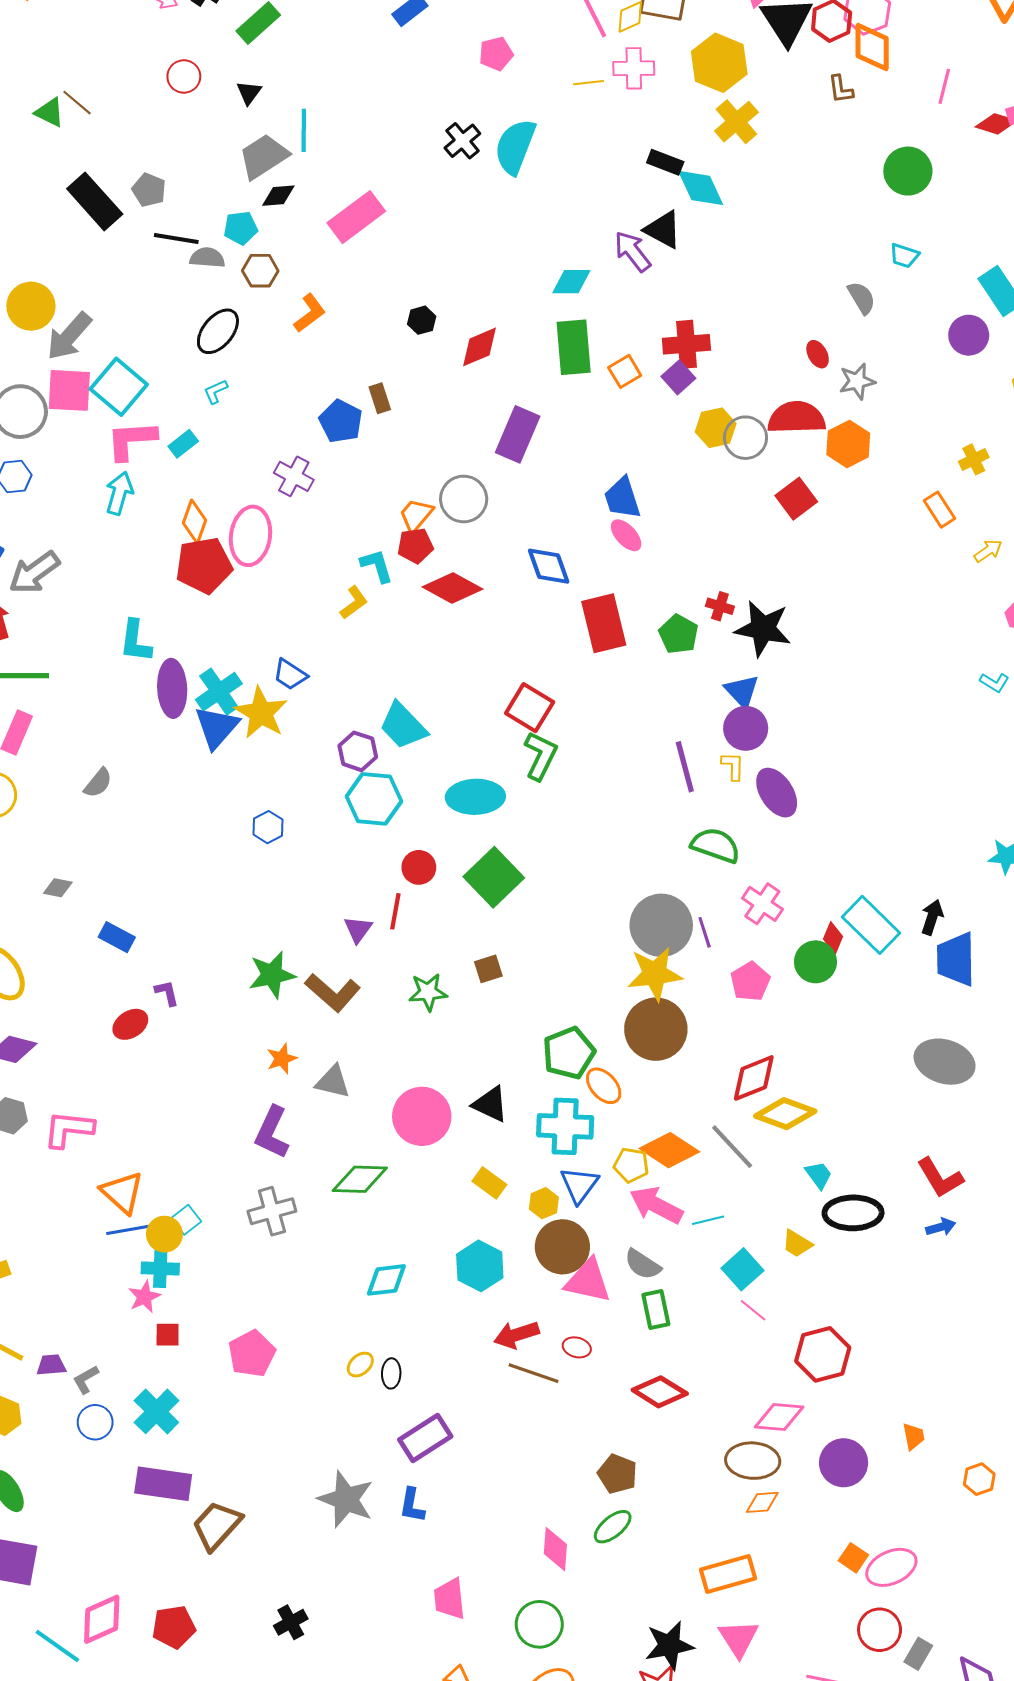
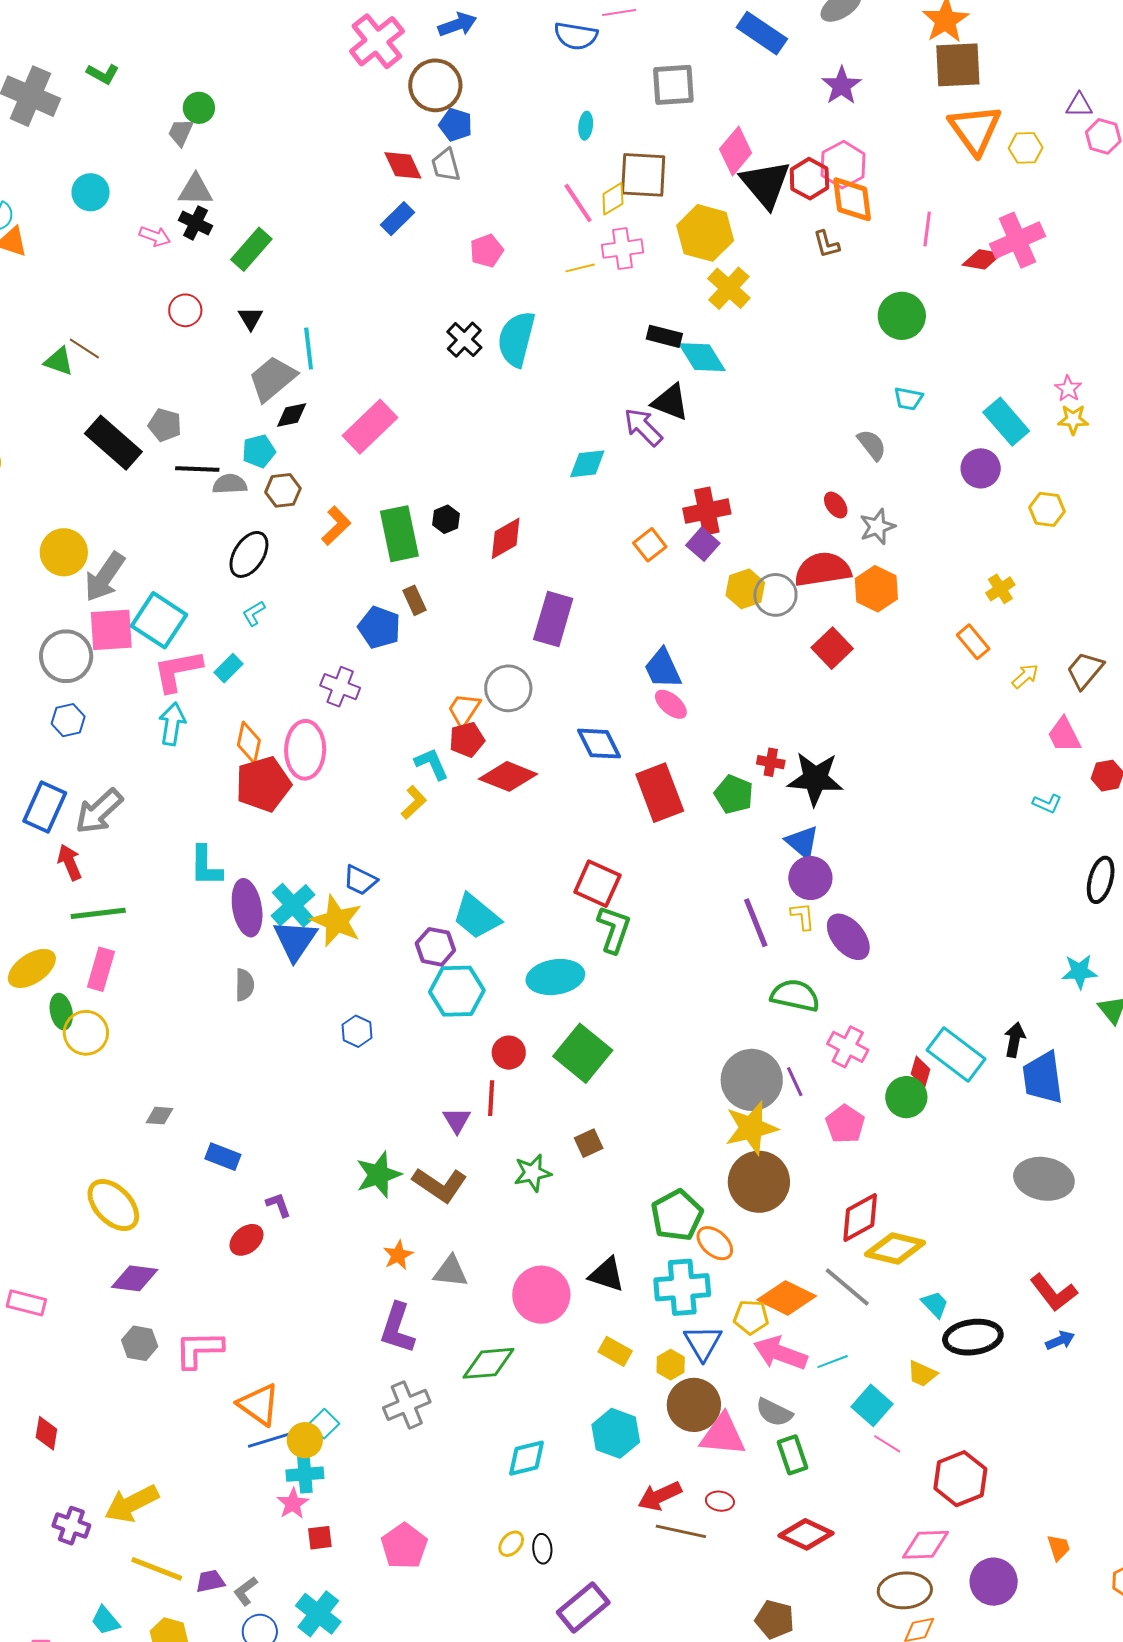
green rectangle: (574, 347) -> (399, 534), moved
gray semicircle: (98, 783) -> (244, 985), moved, turned -32

